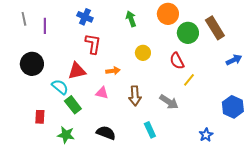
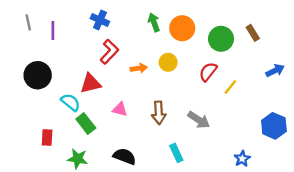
orange circle: (168, 14) -> (182, 28), moved
brown rectangle: (215, 28) -> (253, 33), size x0.6
red L-shape: (93, 44) -> (109, 52), turned 35
red semicircle: (177, 61) -> (208, 72), turned 66
orange arrow: (113, 71) -> (139, 68), moved
yellow line: (189, 80) -> (230, 87), moved

